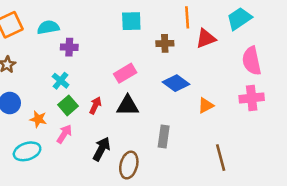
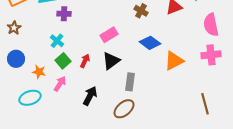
brown cross: (165, 43) -> (141, 11), turned 32
black triangle: (128, 105) -> (111, 61), turned -36
orange triangle: (206, 105) -> (174, 61), size x1.5
gray rectangle: (164, 136) -> (130, 82), moved
brown line: (221, 158) -> (205, 104), moved
brown ellipse: (129, 165) -> (124, 109), moved, turned 35

